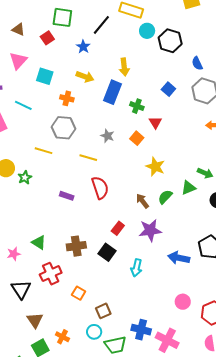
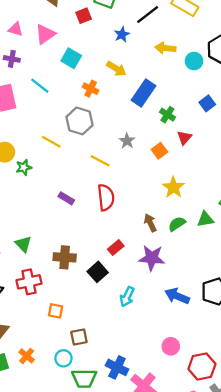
cyan circle: (147, 31) -> (194, 61), moved
yellow arrow: (124, 67) -> (165, 48), moved, turned 90
orange square: (79, 293) -> (56, 311), turned -32

